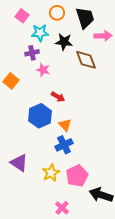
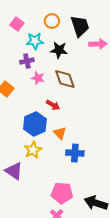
brown diamond: (86, 60) -> (65, 79), moved
blue cross: (64, 145) -> (75, 153), moved, turned 30
yellow star: (51, 173) -> (33, 150), moved
pink pentagon: (77, 176) -> (62, 193), moved, turned 30

